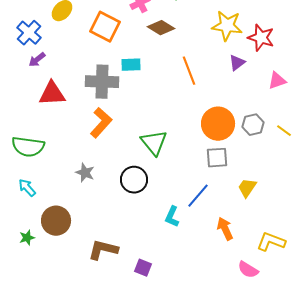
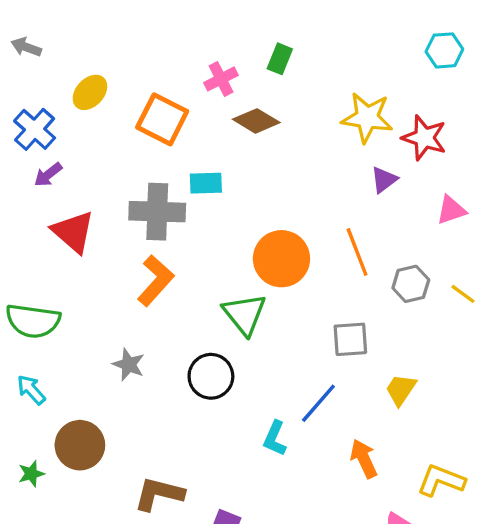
orange line: (189, 71) -> (357, 252), moved
red triangle: (52, 94) -> (73, 232), turned 44
orange circle: (218, 124) -> (281, 259), moved

